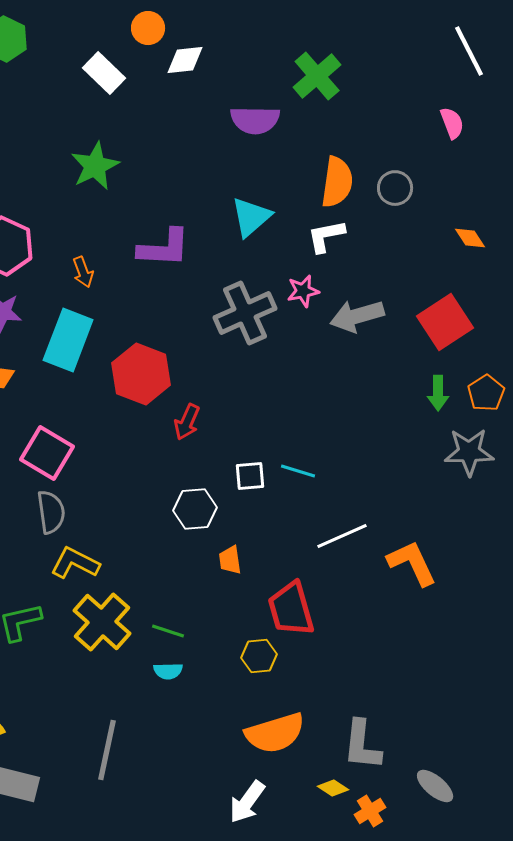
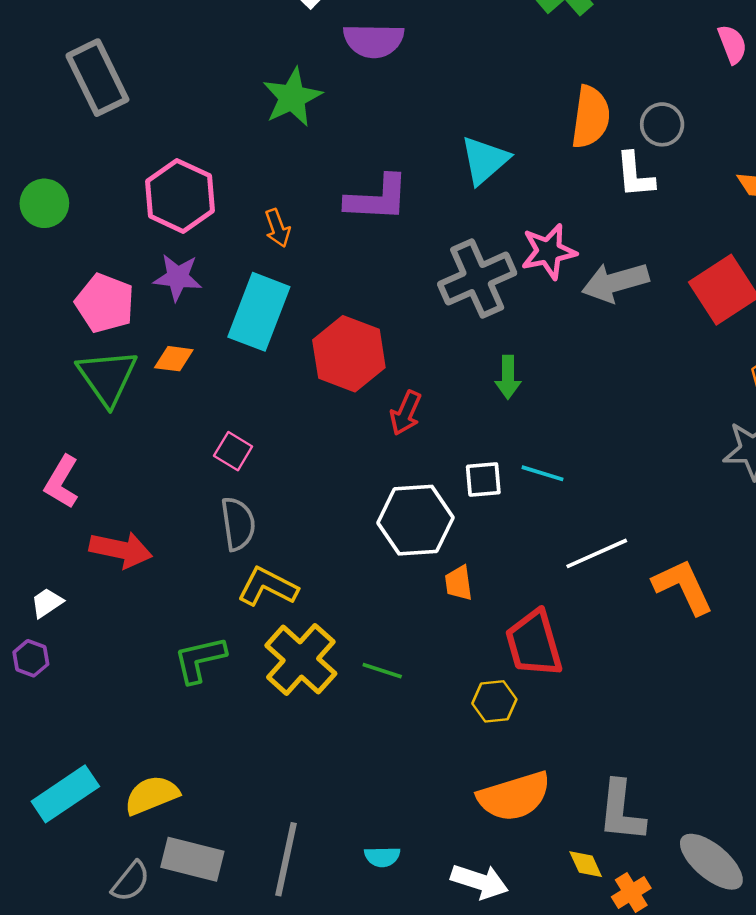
purple semicircle: (255, 120) -> (374, 41), moved
white L-shape: (326, 236) -> (635, 175), moved, turned -84
pink star: (303, 291) -> (549, 251), size x1.4
green arrow: (438, 393) -> (508, 377), moved
pink square: (47, 453) -> (233, 451), size x0.6
white hexagon: (195, 509) -> (415, 520), size x1.4
cyan semicircle: (168, 671) -> (382, 857), moved
gray line: (107, 750) -> (286, 859), moved
gray ellipse: (435, 786) -> (711, 862), size x1.4
yellow diamond: (333, 788) -> (586, 864), turned 32
white arrow: (247, 802) -> (480, 881), turned -108

